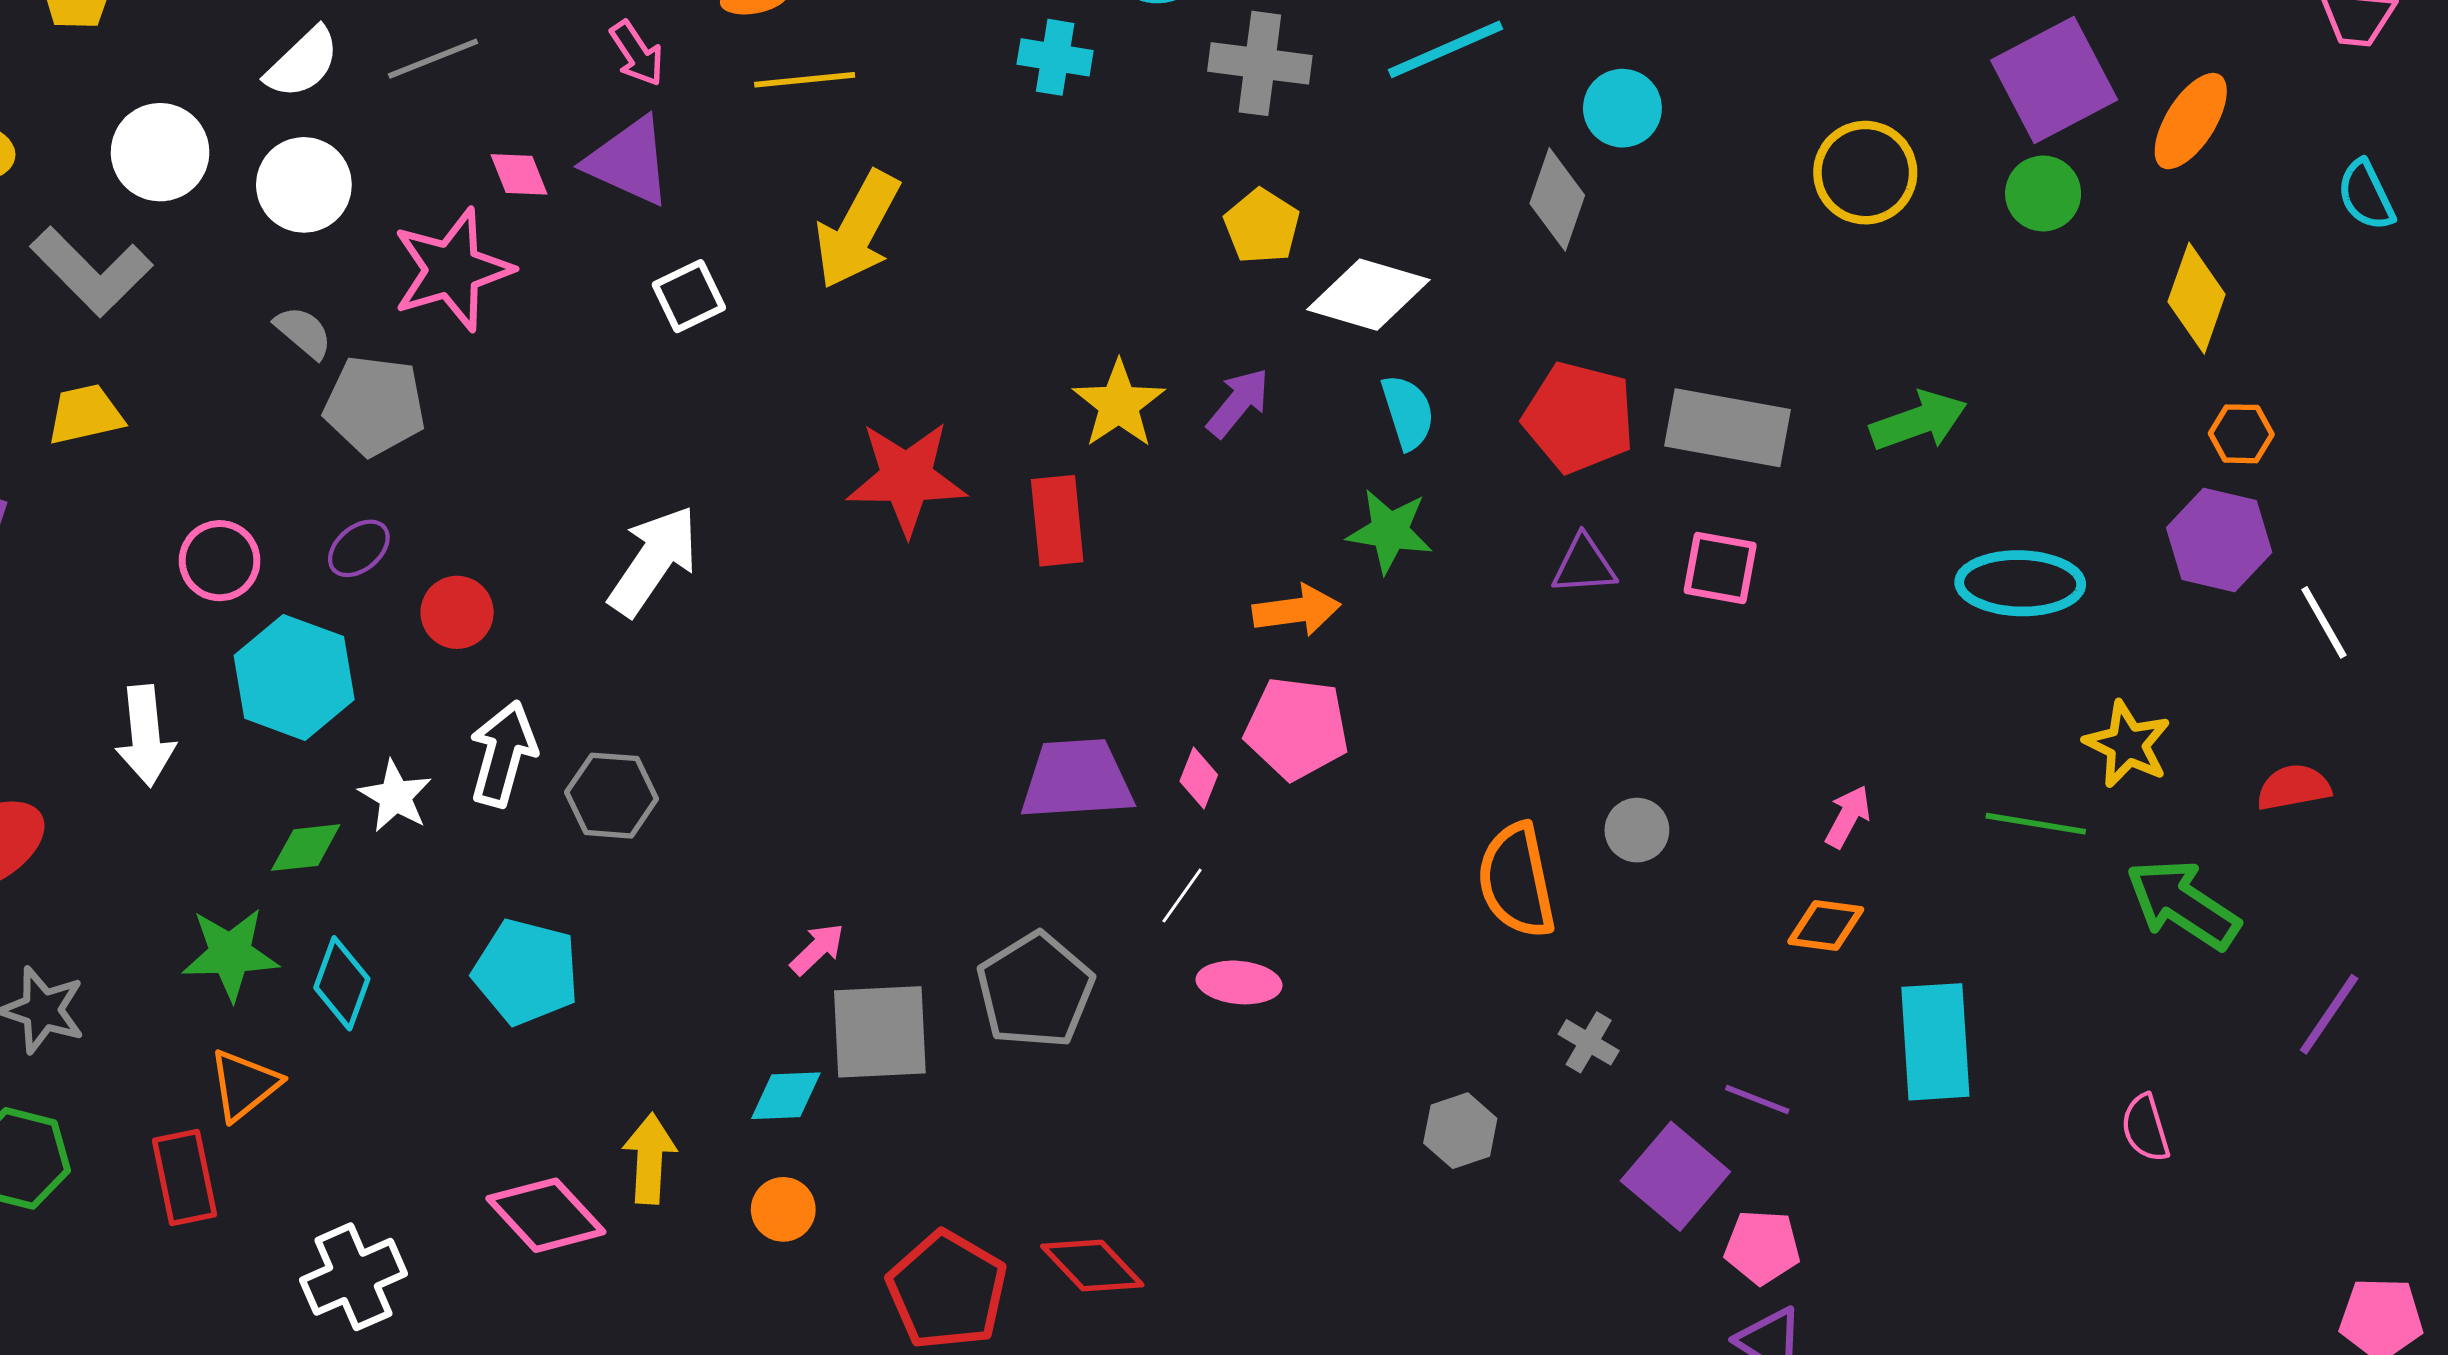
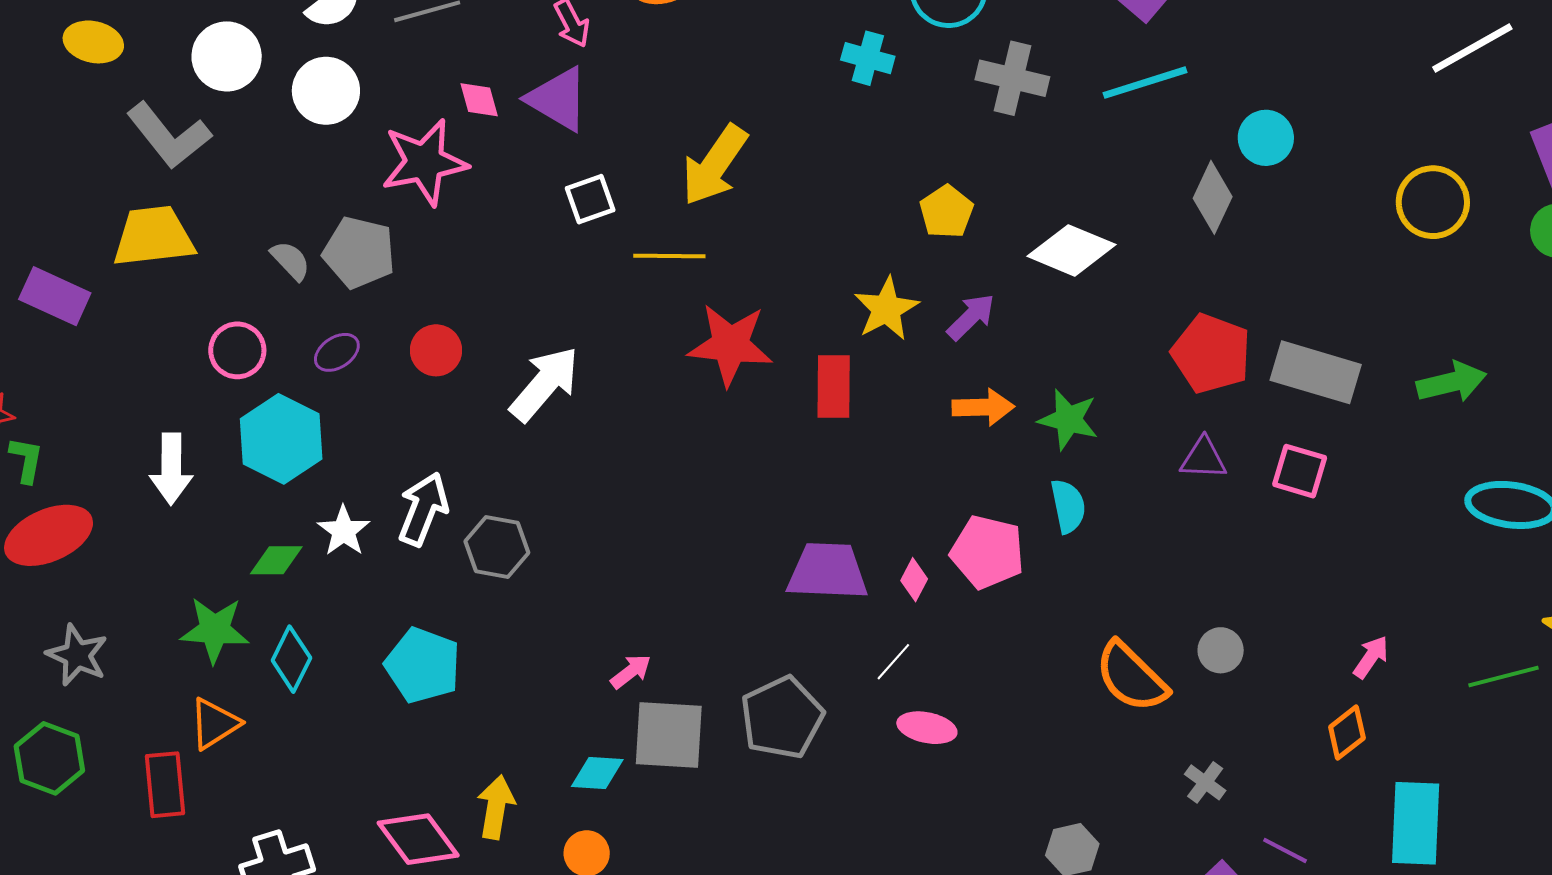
yellow line: (805, 80) -> (669, 256), moved
yellow pentagon: (1262, 226) -> (946, 212), moved
gray semicircle: (303, 332) -> (290, 261), moved
cyan semicircle: (1408, 412) -> (1068, 506), moved
yellow trapezoid: (85, 414) -> (153, 236), size x1.5
orange arrow: (1297, 610) -> (983, 407), moved
red circle: (457, 612) -> (436, 350), moved
green line: (2036, 824) -> (1504, 676), turned -30
orange semicircle: (1516, 881) -> (1131, 677), turned -40
orange diamond: (1826, 926) -> (1347, 732), turned -52
gray cross: (1589, 1042) -> (1205, 782), moved

